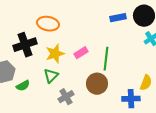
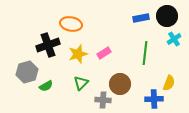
green line: (106, 59) -> (145, 53), moved
green triangle: (51, 76) -> (81, 83), moved
gray cross: (66, 97) -> (103, 100), moved, turned 35

